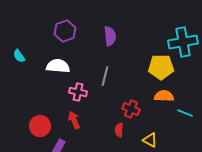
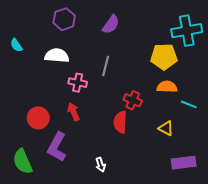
purple semicircle: (110, 36) -> (111, 24), turned 42
red semicircle: (119, 130) -> (120, 122), size x1.5
yellow triangle: (150, 140) -> (166, 128), moved

